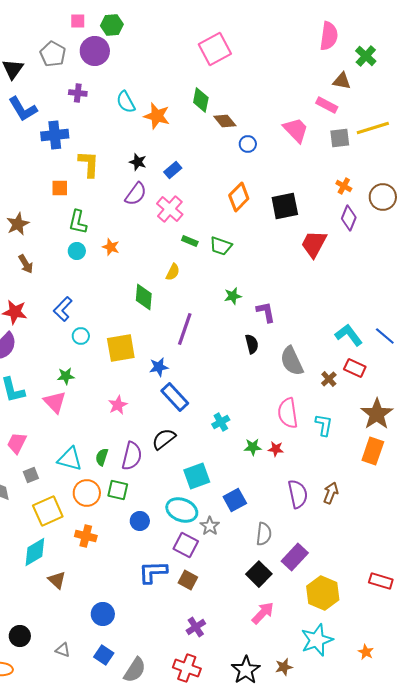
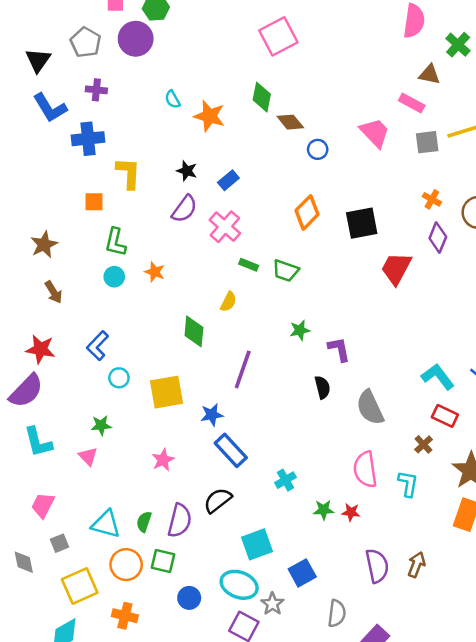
purple cross: (78, 93) -> (96, 90), moved
cyan semicircle: (126, 102) -> (173, 99), size x0.7
brown cross: (329, 379) -> (424, 444), moved
pink triangle: (55, 402) -> (88, 456), size x0.7

